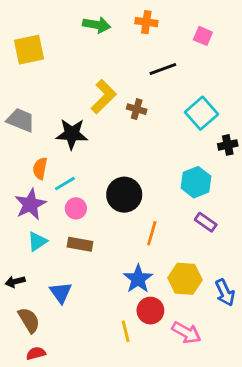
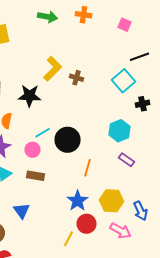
black line: (163, 69) -> (140, 57), moved
cyan line: (65, 184) -> (42, 133), moved
yellow line: (126, 331) -> (68, 239), turned 42
pink arrow: (186, 333) -> (120, 231), moved

